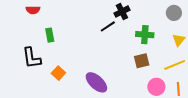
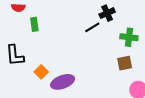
green rectangle: (50, 35) -> (34, 24), moved
purple ellipse: (96, 82) -> (63, 82), moved, turned -65

